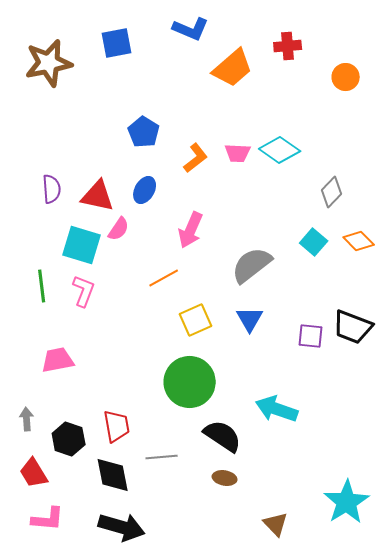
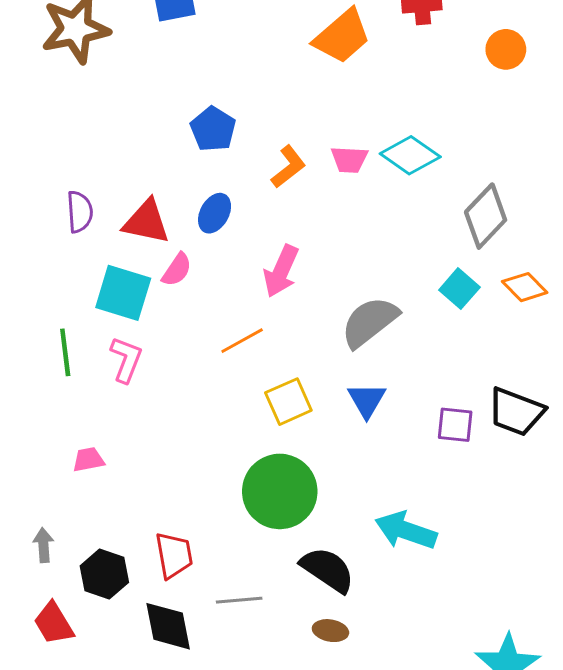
gray diamond: (332, 192) -> (486, 216), size x1.4
pink trapezoid: (58, 360) -> (88, 460), size x0.7

